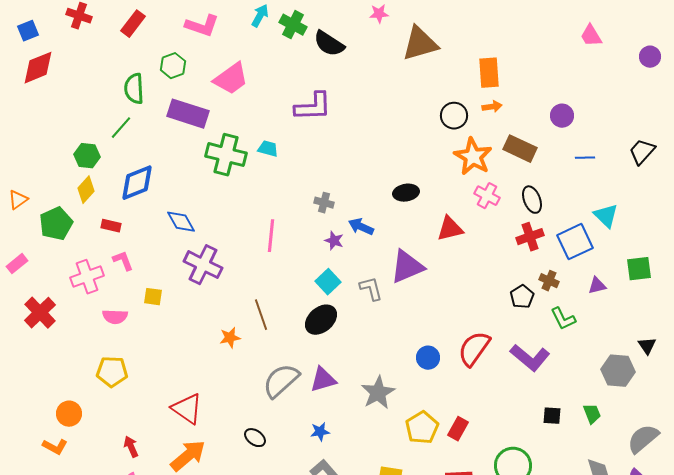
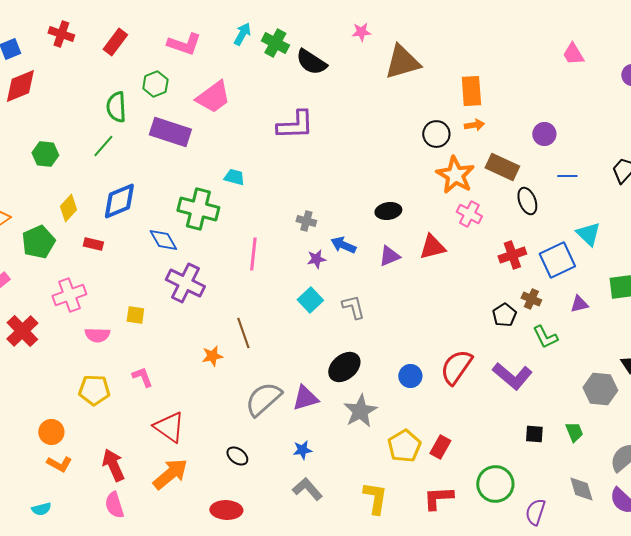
cyan trapezoid: (268, 149) -> (234, 177), moved
green cross: (226, 155) -> (198, 209), moved
green hexagon: (87, 156) -> (45, 154), moved
black ellipse: (532, 200) -> (527, 201), moved
purple star: (334, 241) -> (316, 259), turned -30
pink L-shape: (123, 261) -> (142, 377), moved
purple triangle: (407, 267) -> (389, 256), moved, size x0.6
black ellipse: (321, 320) -> (344, 367), moved
orange L-shape: (55, 447) -> (59, 464), moved
red arrow: (131, 447) -> (113, 465), size x1.5

